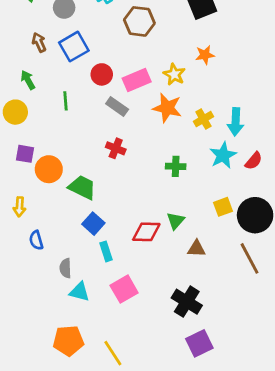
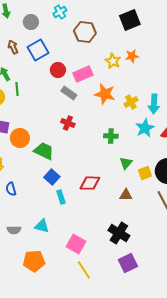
yellow star: (174, 74) -> (113, 61), moved
green line: (66, 101) -> (17, 89), moved
yellow square: (223, 207) -> (145, 173), moved
green triangle: (176, 221) -> (126, 163), moved
gray semicircle: (66, 268) -> (14, 230), moved, turned -88
pink square: (124, 289) -> (76, 244), moved, turned -30
yellow line: (113, 353) -> (84, 270), moved

